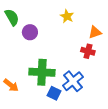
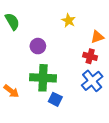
purple circle: (30, 32) -> (38, 46), moved
blue cross: (73, 81) -> (92, 81), moved

